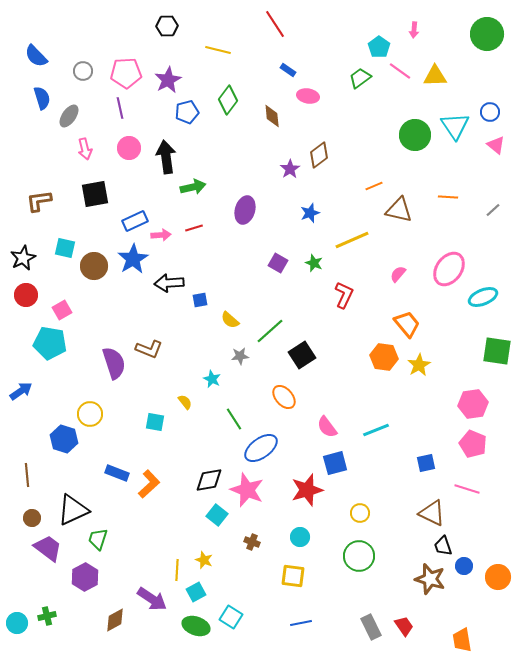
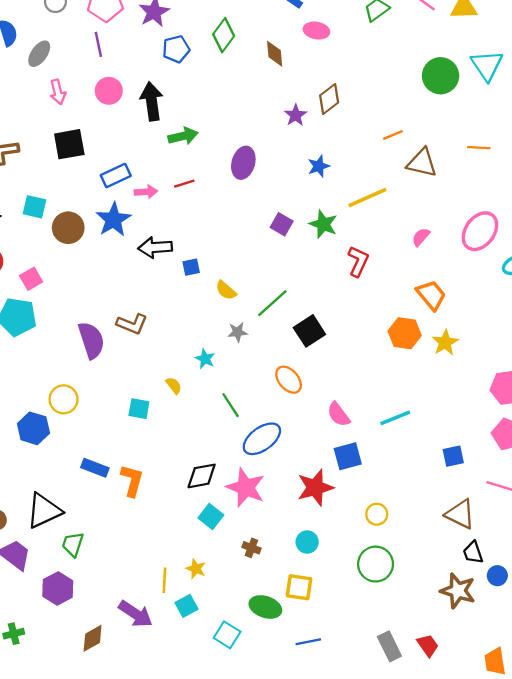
green star: (314, 263) -> (323, 224), size x1.4
orange L-shape: (149, 484) -> (132, 481), turned -32
green ellipse: (196, 626) -> (265, 607), moved

